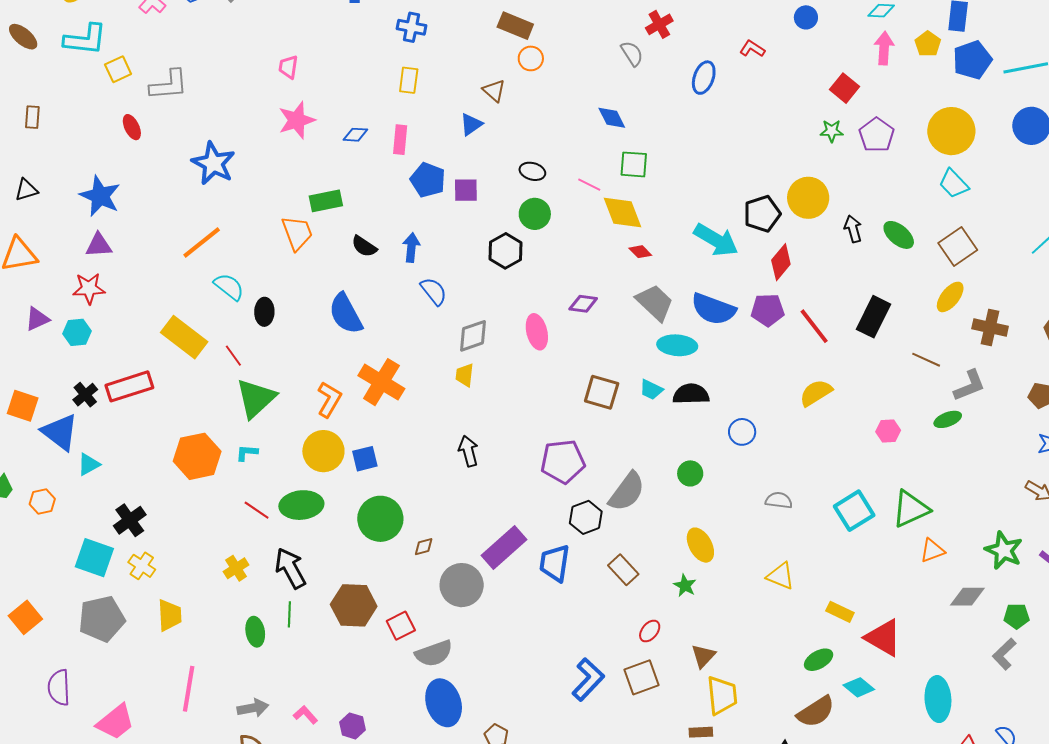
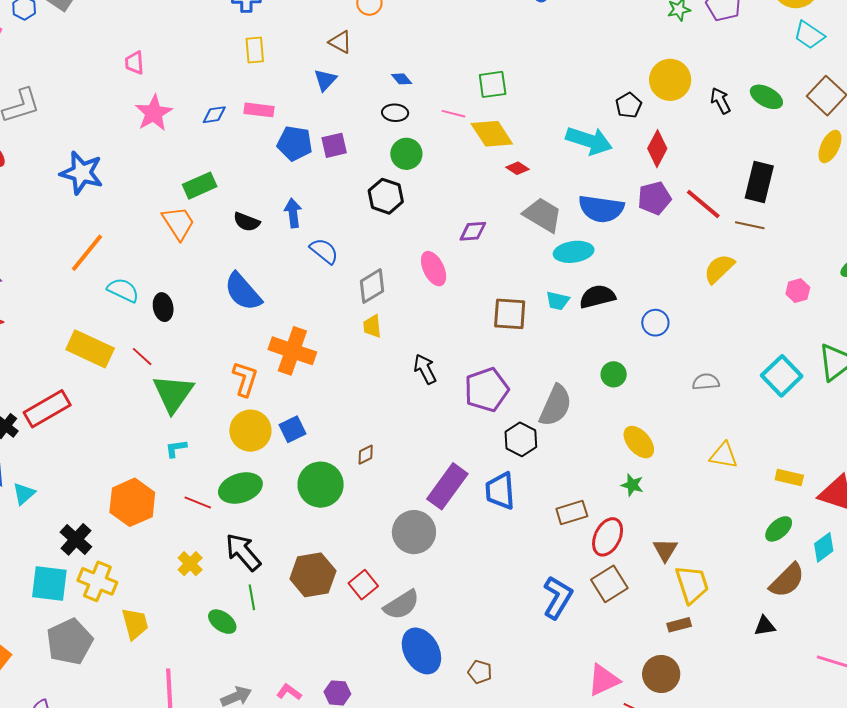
blue diamond: (612, 118) -> (402, 79), moved, size x0.7
pink rectangle: (400, 140) -> (259, 110), turned -76
black pentagon: (762, 214) -> (629, 105), size x0.7
brown line: (926, 360) -> (750, 225), moved
black arrow: (468, 451) -> (425, 369), moved
orange hexagon: (197, 456) -> (132, 502), moved
brown diamond: (424, 547) -> (366, 455), moved
yellow cross: (142, 566) -> (97, 581), size x1.4
brown rectangle: (623, 570) -> (572, 512), moved, turned -52
red ellipse: (650, 631) -> (608, 537), size x1.6
green ellipse: (255, 632) -> (222, 622), turned -32
cyan diamond: (859, 687) -> (824, 547), turned -64

